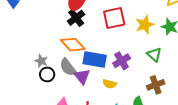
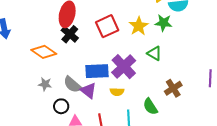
orange diamond: (73, 45) -> (44, 52), moved
purple cross: (122, 61) -> (124, 67), size x1.4
black circle: (47, 74) -> (61, 106), moved
brown cross: (156, 85) -> (173, 88), moved

